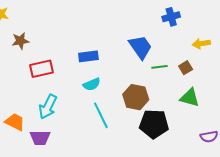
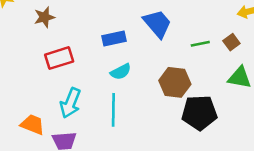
brown star: (20, 41) -> (44, 17), moved
blue trapezoid: (140, 47) -> (157, 24), moved
cyan line: (101, 115) -> (113, 110), moved, turned 32

